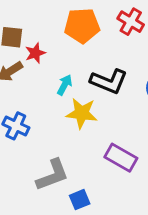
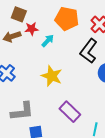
black L-shape: (109, 81) -> (89, 51), moved, turned 90
cyan arrow: (65, 85) -> (48, 41), moved

